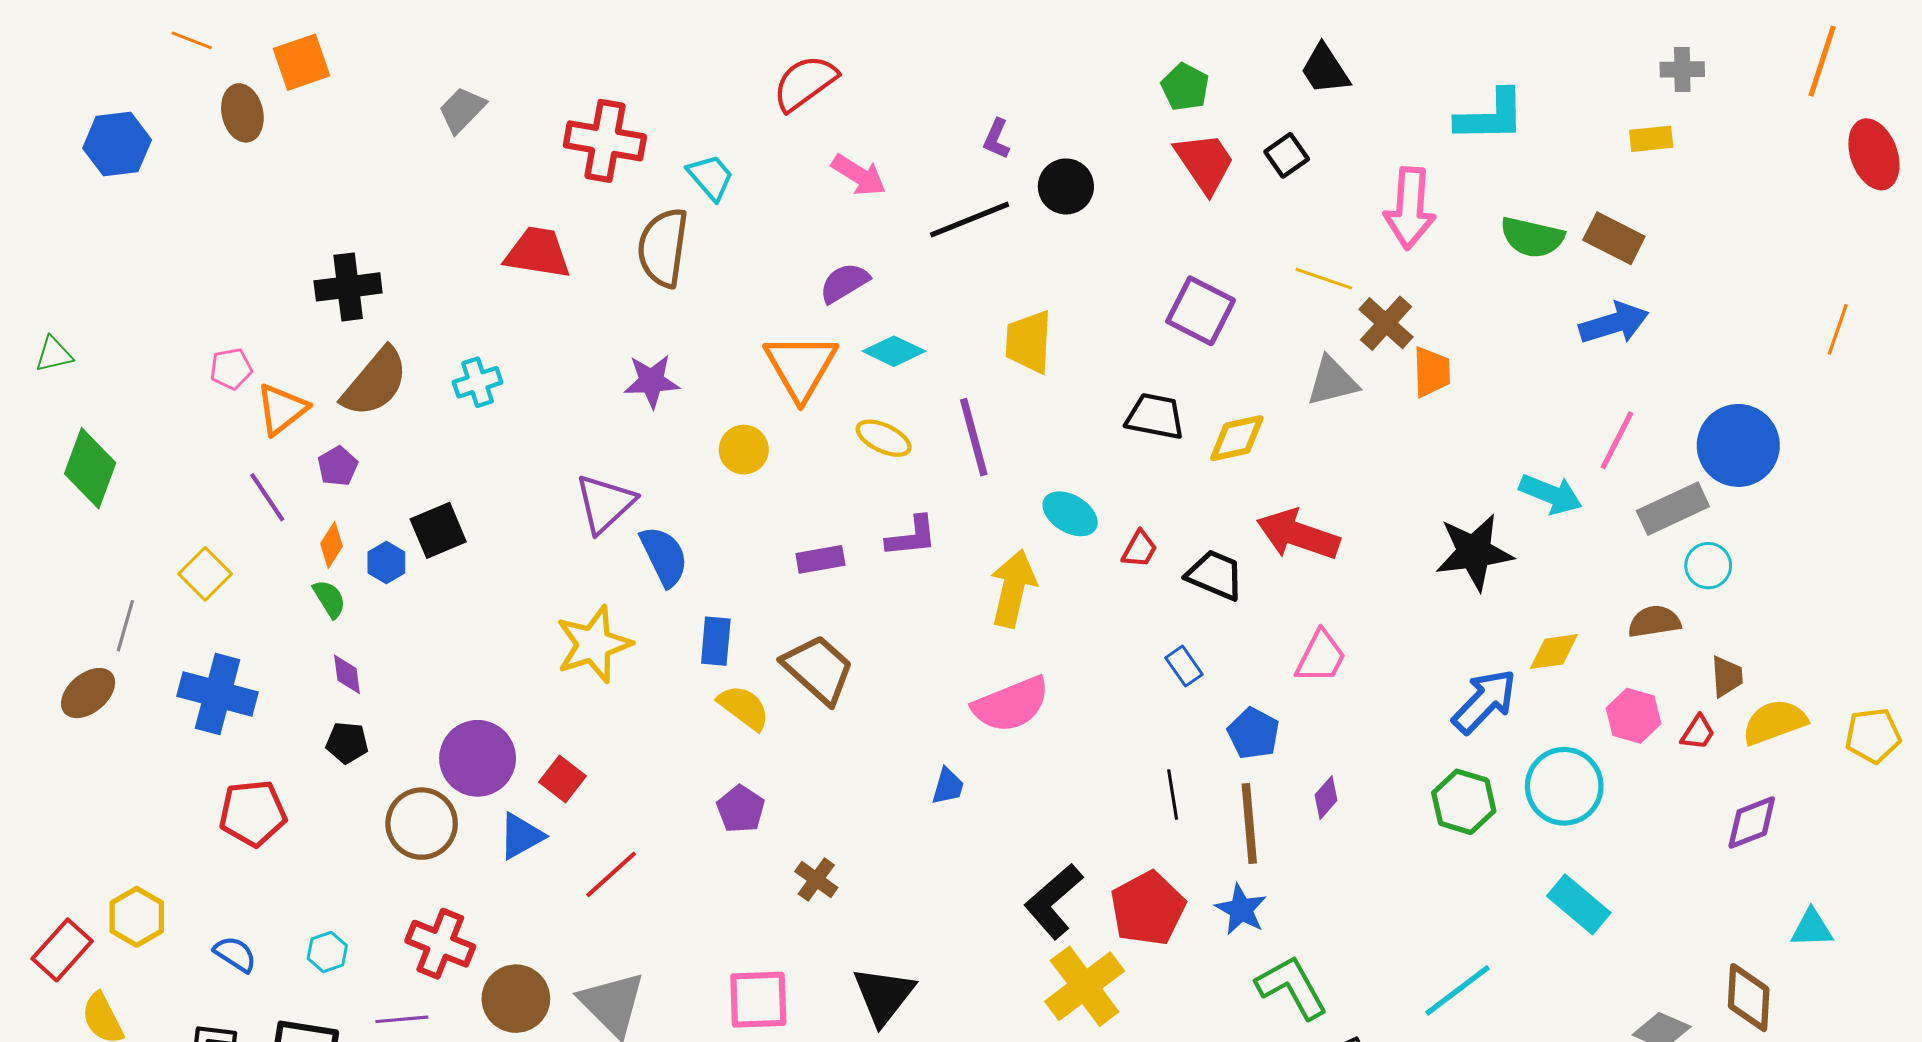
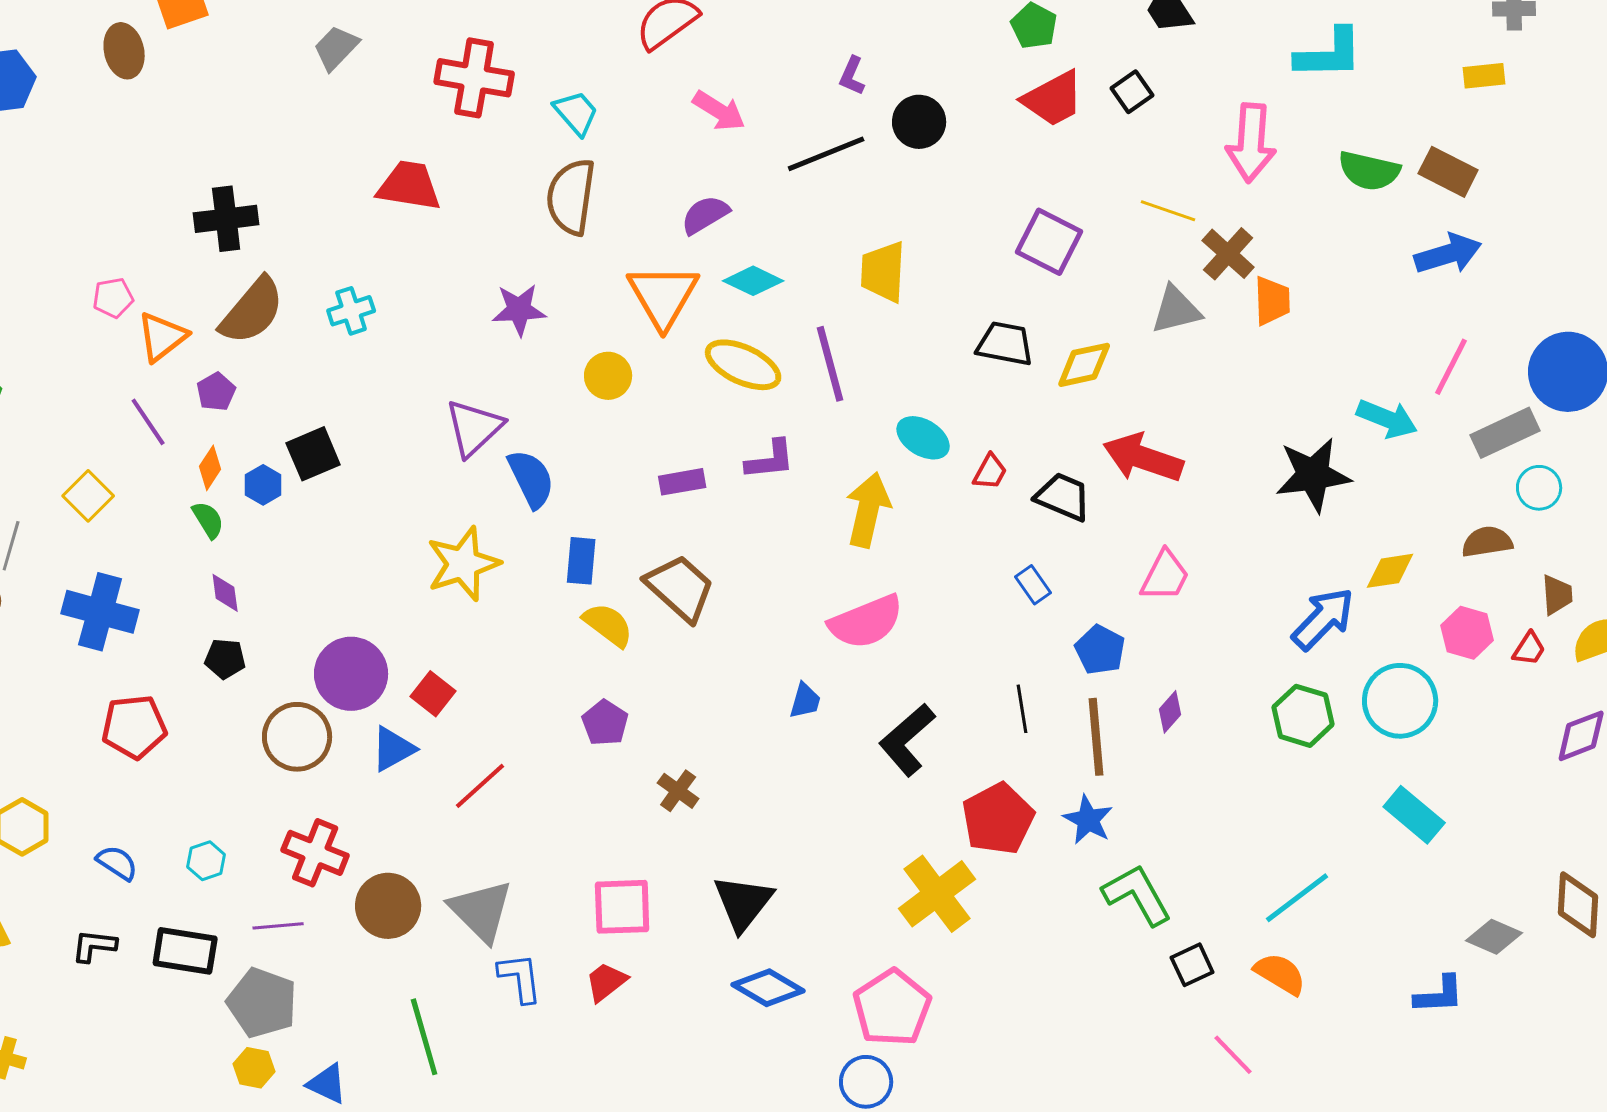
red trapezoid: (1205, 163) -> (1053, 99), turned 96
brown semicircle: (663, 248) -> (571, 197), moved
yellow ellipse: (884, 438) -> (743, 365), size x1.4
black L-shape: (1054, 901) -> (907, 740), moved

